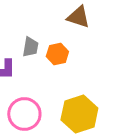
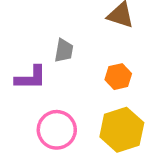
orange hexagon: (57, 54) -> (118, 77), moved

